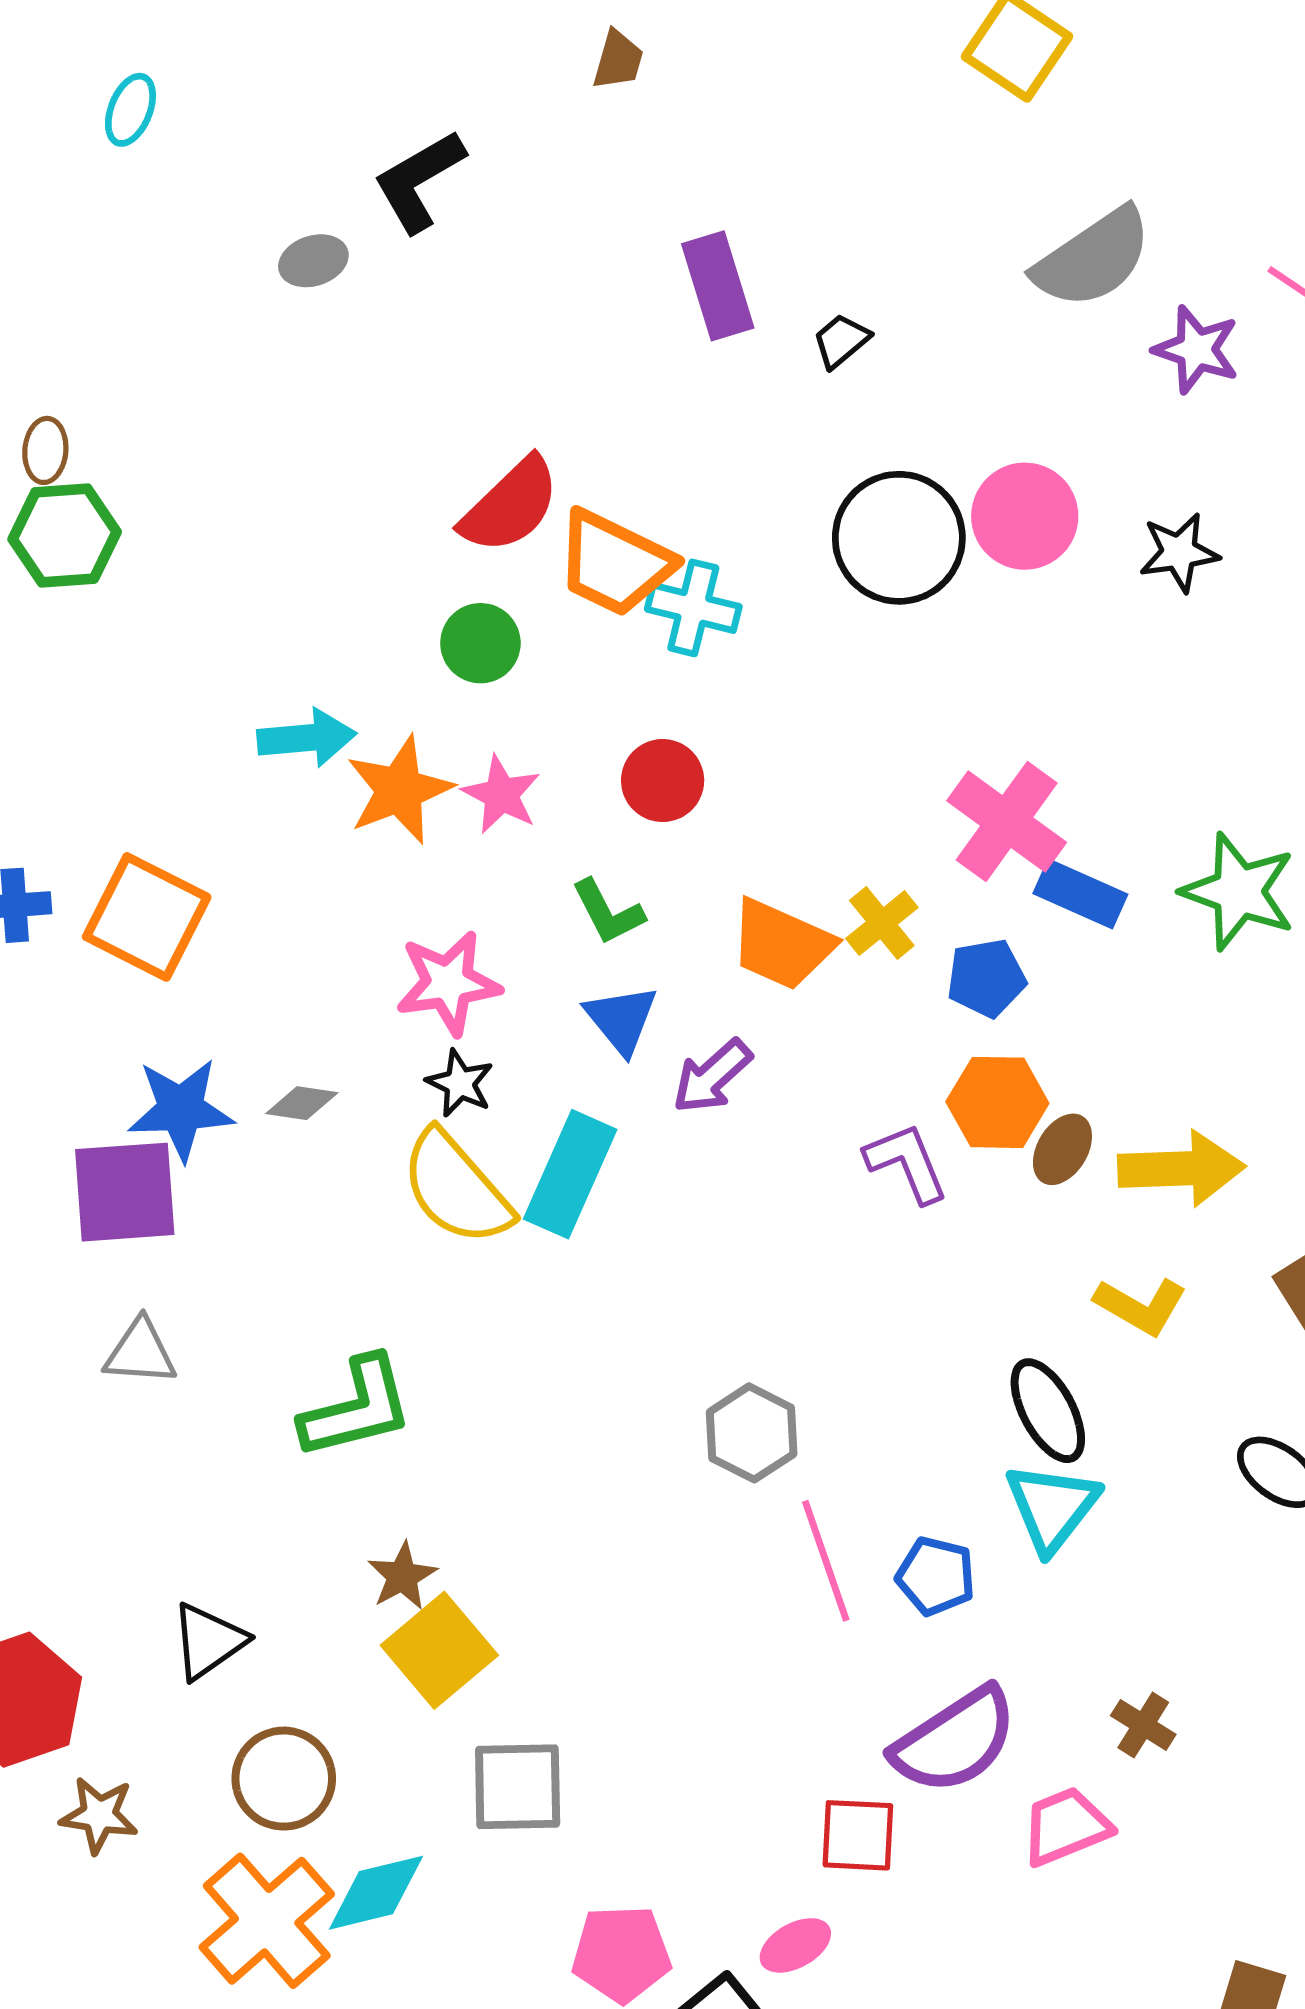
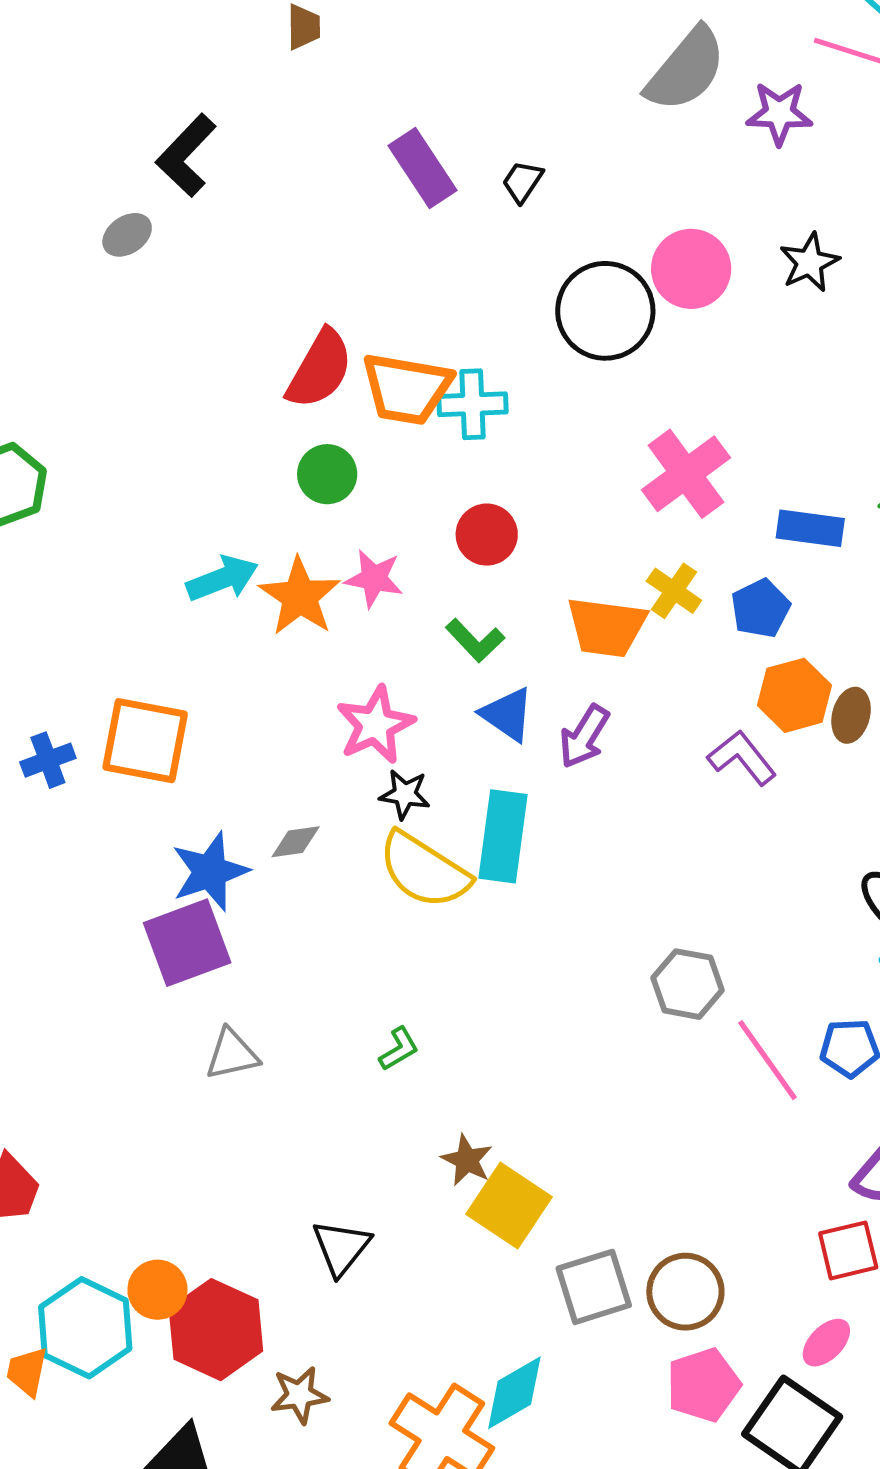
pink cross: (1007, 822) -> (686, 474), moved, turned 34
green L-shape: (357, 1408) -> (399, 1049), size x0.5
brown circle: (284, 1779) -> (685, 1292), moved

